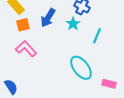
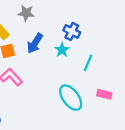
pink rectangle: (109, 84) -> (104, 94), moved

